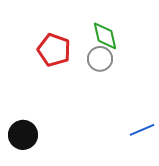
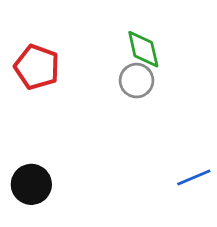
red pentagon: (54, 50) -> (37, 67), moved

